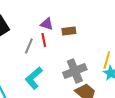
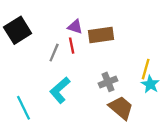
brown rectangle: (69, 31) -> (101, 35), size x1.5
gray cross: (75, 71) -> (108, 82), size x0.7

